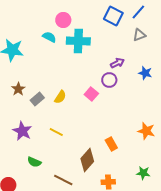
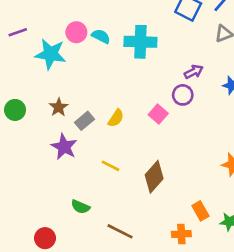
pink circle: (63, 20) -> (76, 32), moved
purple star: (22, 131) -> (64, 147), moved
orange rectangle: (111, 144) -> (200, 211), moved
brown diamond: (87, 160) -> (154, 177), moved

